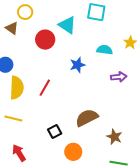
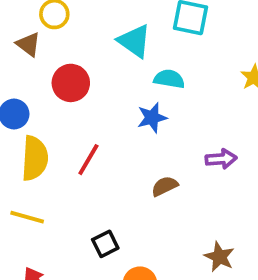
red circle: (45, 40) -> (71, 83), moved
cyan semicircle: (105, 50) -> (169, 79), moved
purple arrow: (119, 77) -> (221, 159), moved
brown semicircle: (87, 118) -> (165, 186), moved, size x0.6

